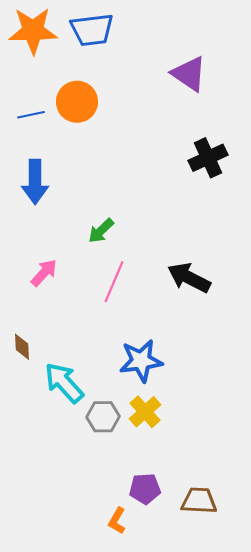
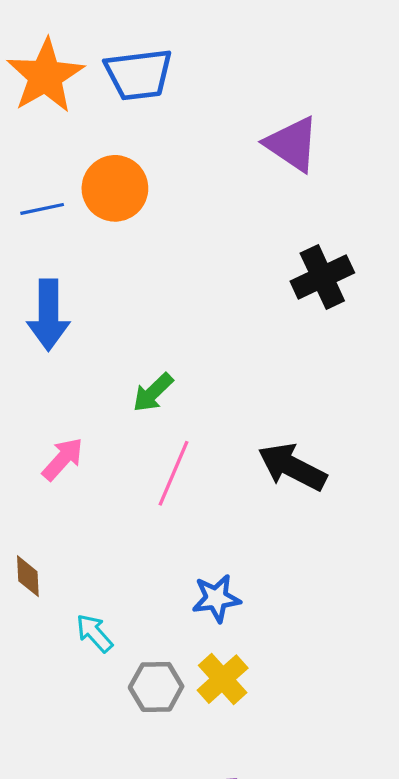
orange star: (33, 31) -> (45, 76), turned -30
blue star: (141, 361) -> (216, 598), size x0.7
cyan arrow: (64, 383) -> (94, 633), size x0.6

